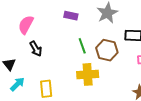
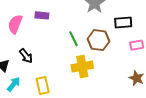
purple rectangle: (71, 16) -> (42, 15), moved
black arrow: (36, 49) -> (26, 56), moved

